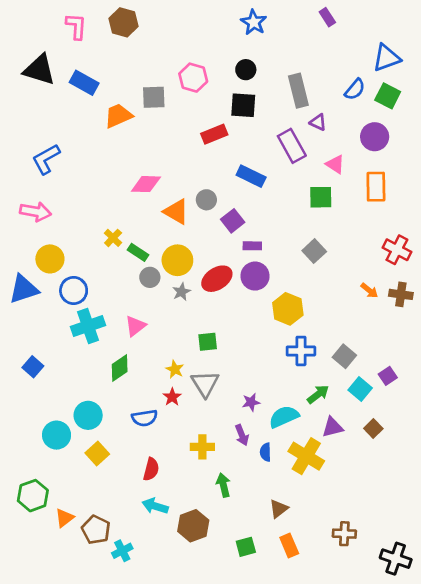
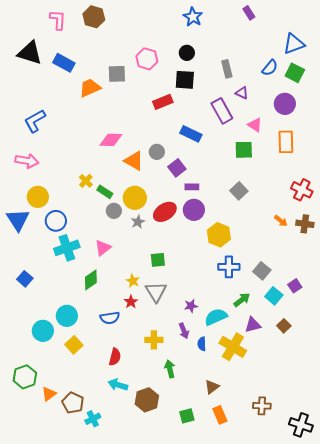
gray rectangle: (298, 91) -> (227, 69), size x0.7
blue triangle: (24, 289) -> (18, 220), turned -45

